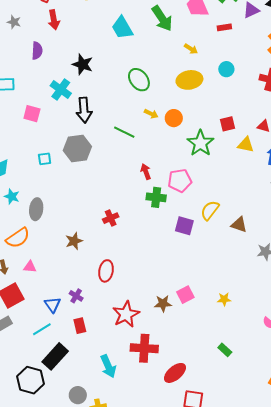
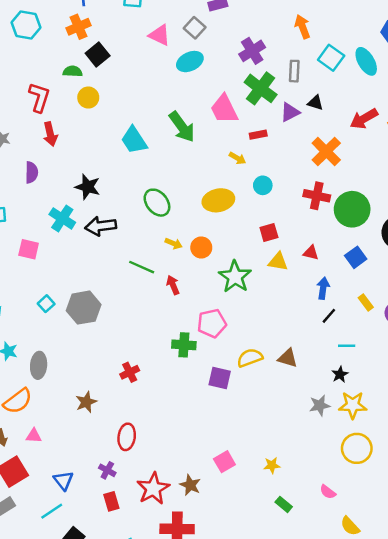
yellow arrow: (191, 49) -> (237, 158), moved
black arrow: (84, 110) -> (101, 226), moved, turned 90
red square: (227, 124) -> (269, 232), moved
yellow triangle: (246, 145) -> (278, 262), moved
gray hexagon: (77, 148) -> (84, 308), moved
cyan square: (45, 159) -> (46, 304), turned -32
red arrow: (146, 172) -> (173, 285), moved
yellow semicircle: (210, 210) -> (250, 358), turned 35
brown triangle: (239, 225) -> (288, 358), moved
purple cross: (76, 296) -> (107, 470), moved
brown star: (163, 303) -> (190, 485), moved, turned 30
red rectangle: (80, 326) -> (111, 501), moved
green rectangle: (225, 350) -> (284, 504), moved

